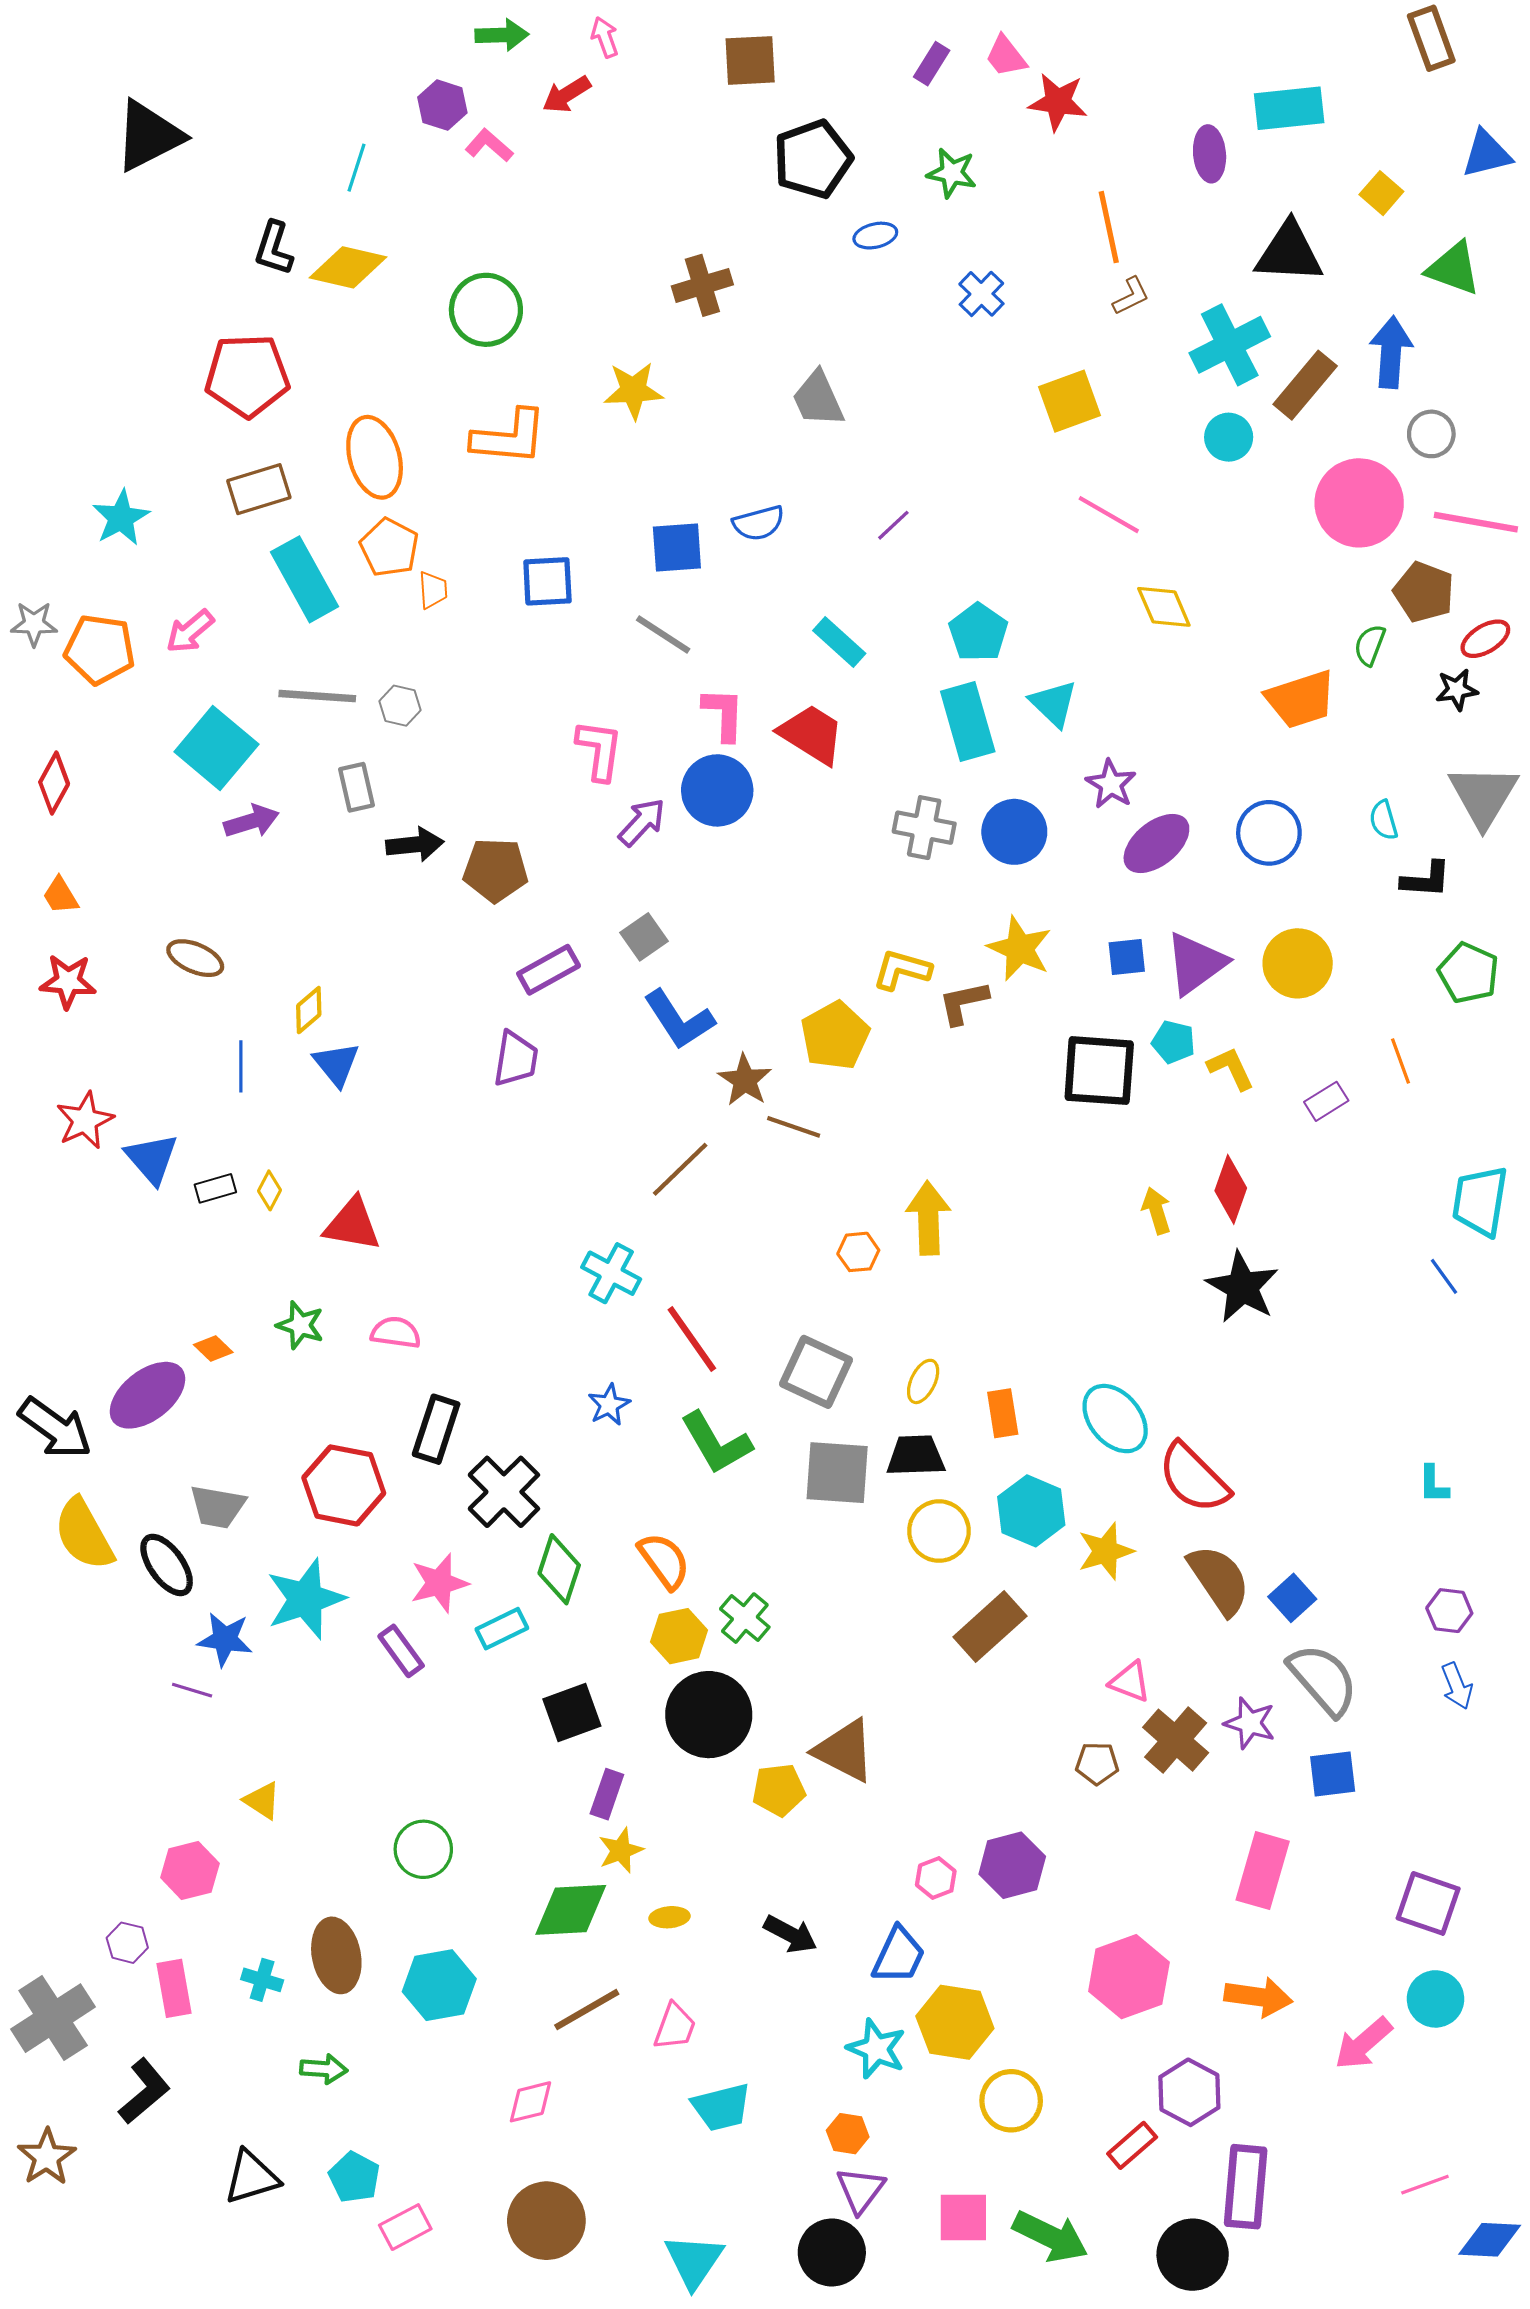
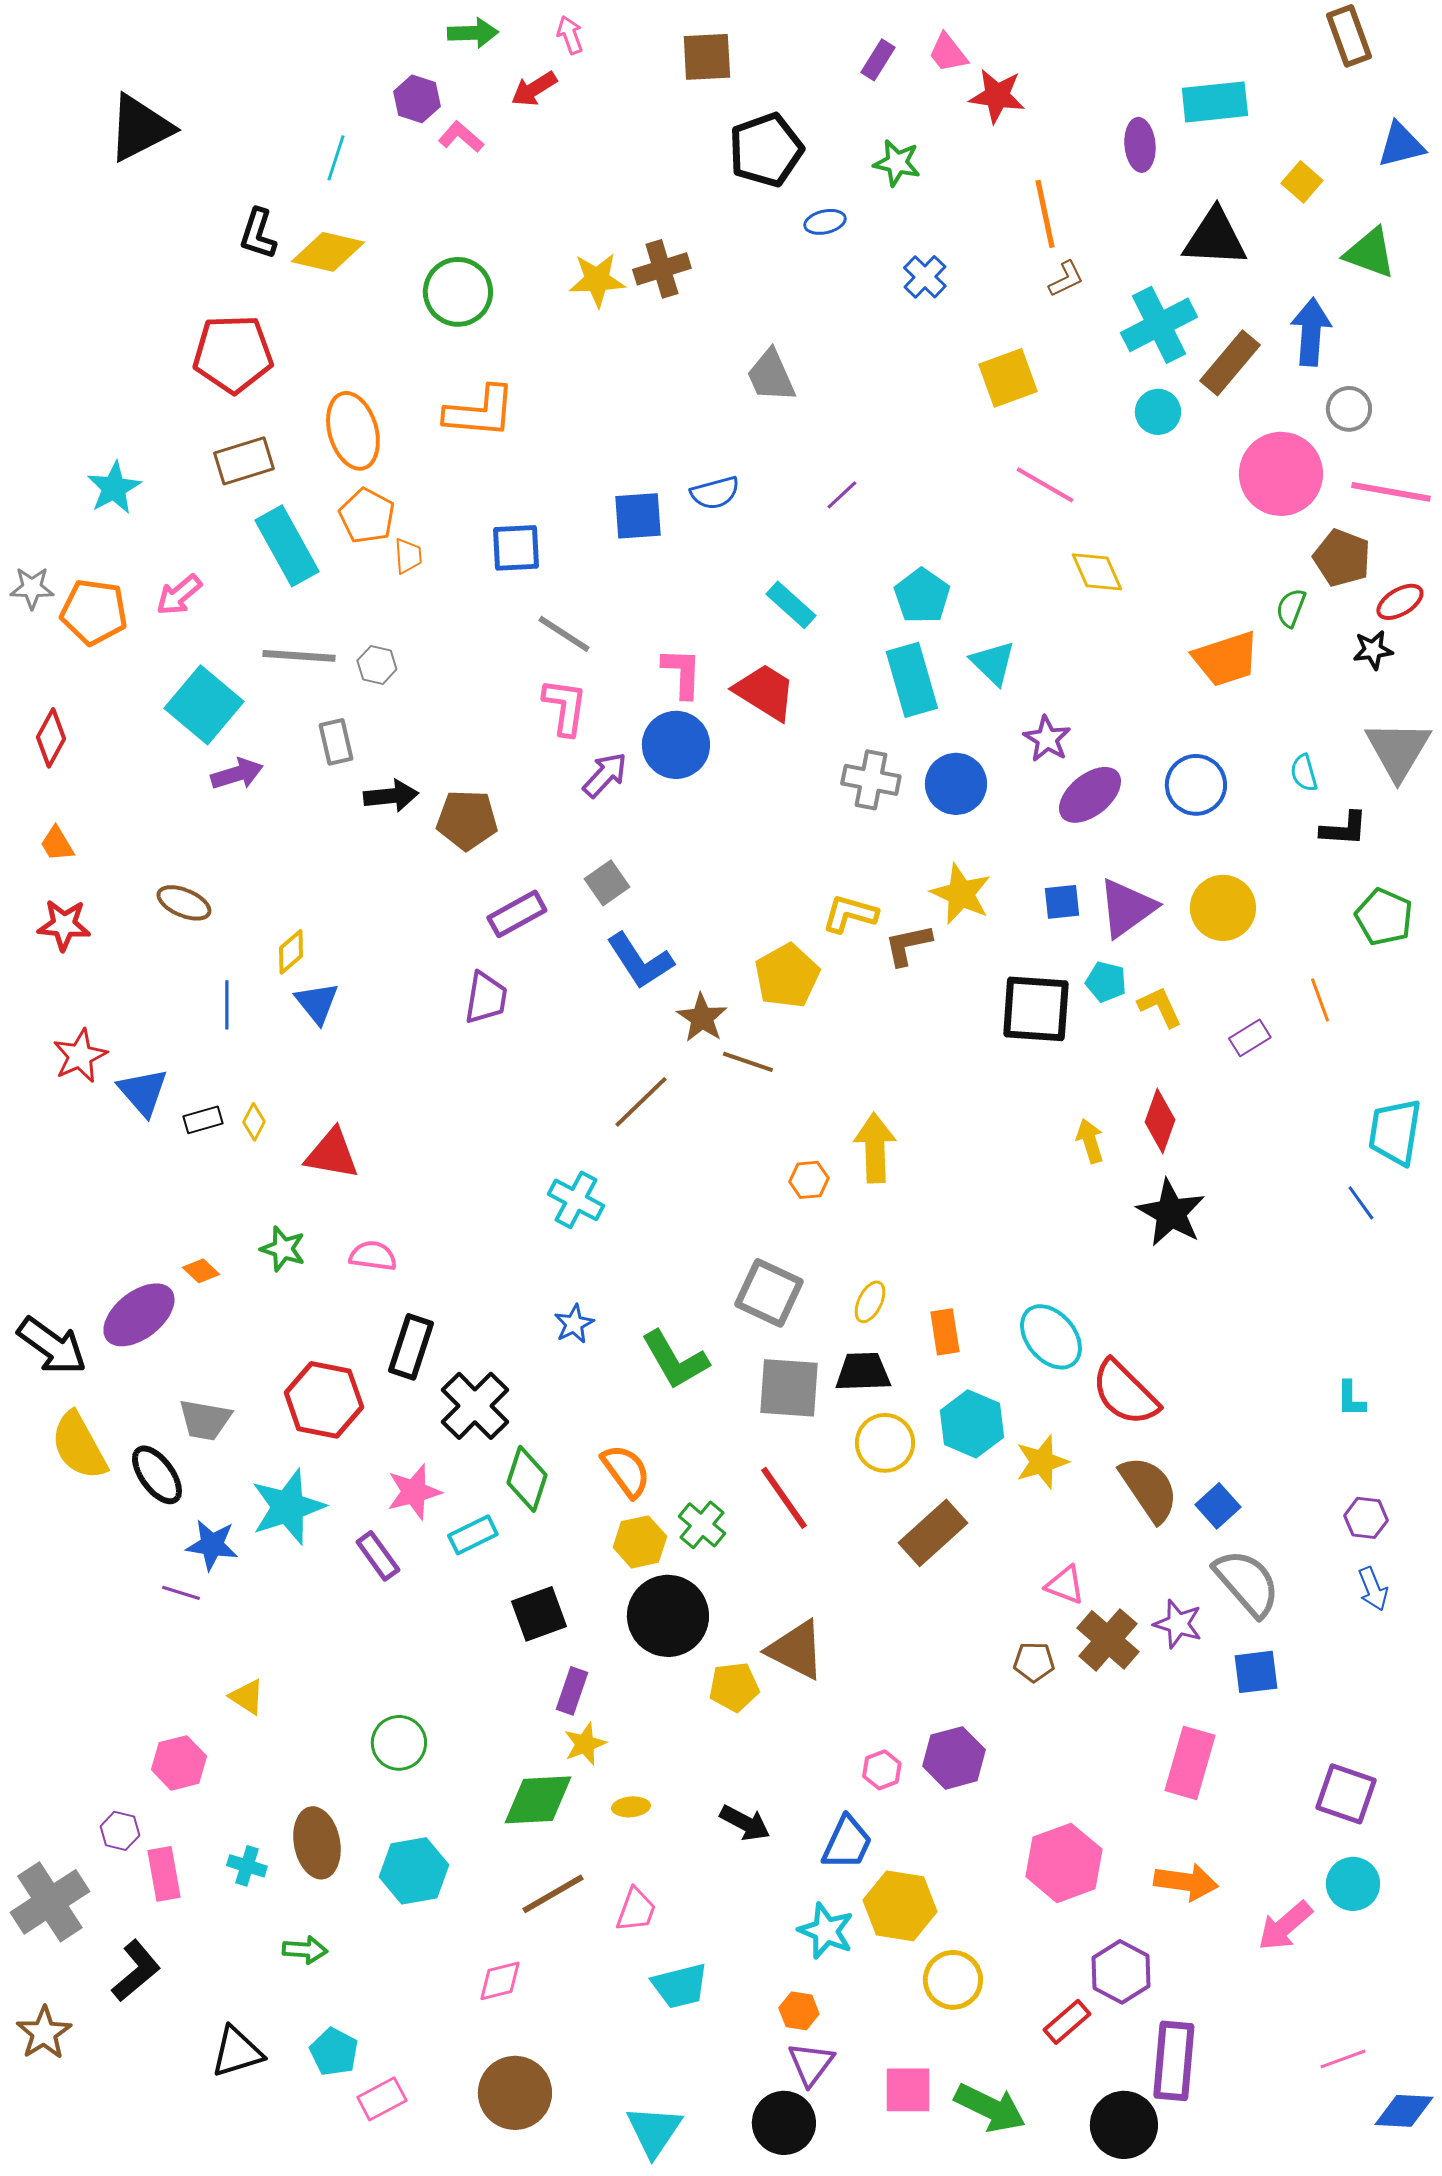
yellow star: (633, 390) -> (597, 280), moved
gray line: (663, 634) -> (564, 634), moved
red line: (692, 1339) -> (784, 1498), moved

